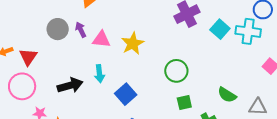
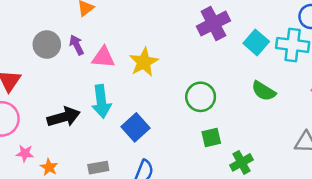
cyan arrow: (99, 74) -> (101, 101), size x1.4
green semicircle: (227, 95) -> (264, 91), moved

